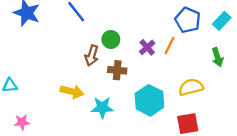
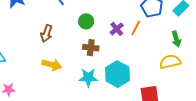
brown arrow: (92, 56) -> (46, 33), moved
yellow semicircle: (191, 87) -> (170, 62), moved
cyan star: (102, 108) -> (88, 78), moved

